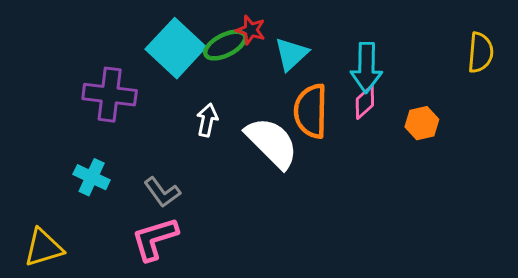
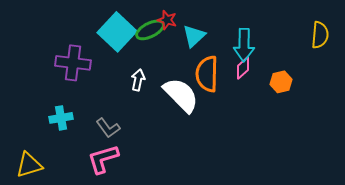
cyan cross: (92, 177) -> (61, 118), turned -35

